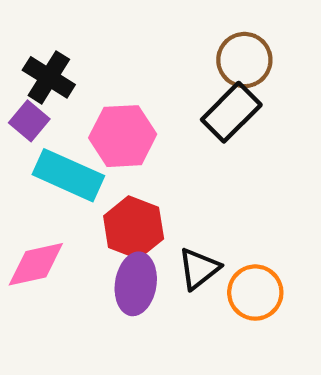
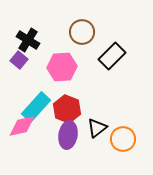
brown circle: (244, 60) -> (82, 32), moved
cyan rectangle: (68, 175) -> (36, 107), moved, turned -72

